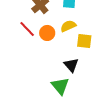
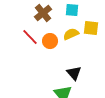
yellow square: (84, 41) -> (91, 28), moved

